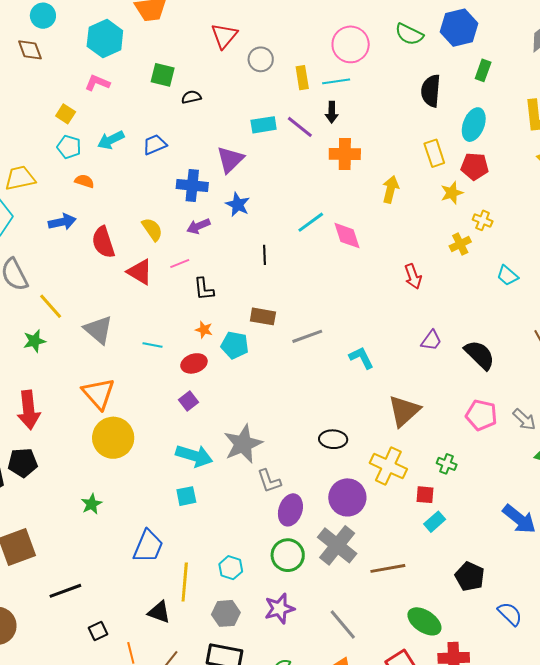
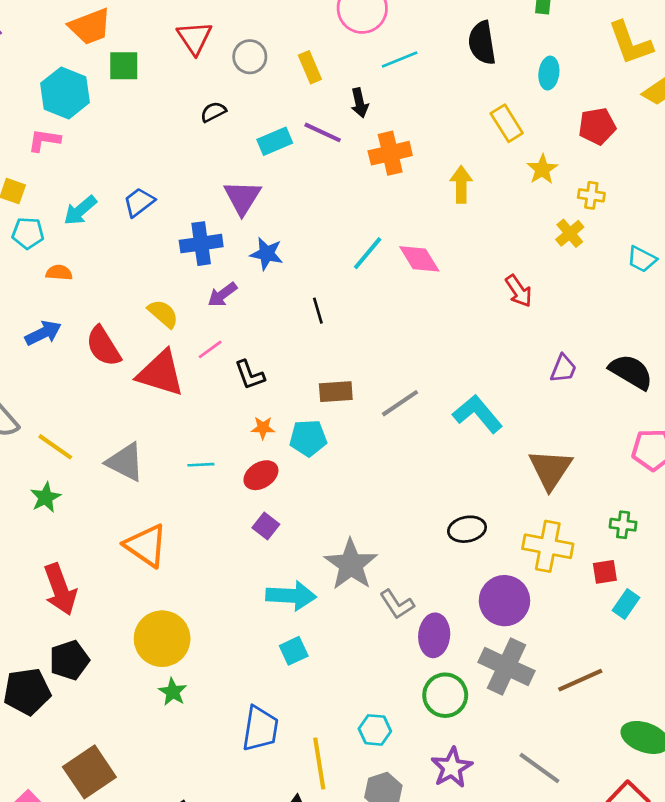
cyan hexagon: (105, 39) -> (65, 93), moved
green square: (163, 75) -> (124, 66), moved
cyan line: (336, 81) -> (400, 59), moved
black semicircle: (191, 97) -> (213, 112), moved
cyan ellipse: (474, 125) -> (549, 73), size x0.7
red pentagon: (475, 166) -> (597, 126), moved
red triangle: (140, 272) -> (161, 373), size x1.4
cyan L-shape: (361, 358) -> (478, 414), size x1.4
yellow circle: (113, 438) -> (162, 639), moved

